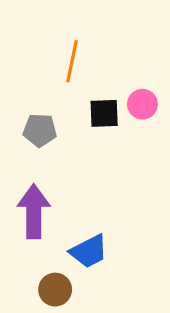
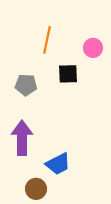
pink circle: (142, 104) -> (93, 48), moved

